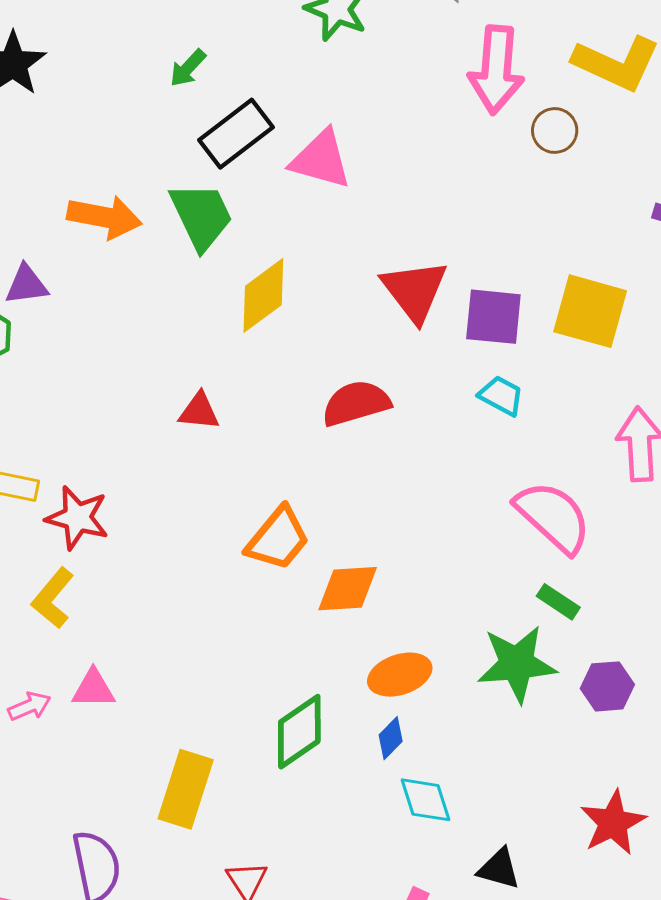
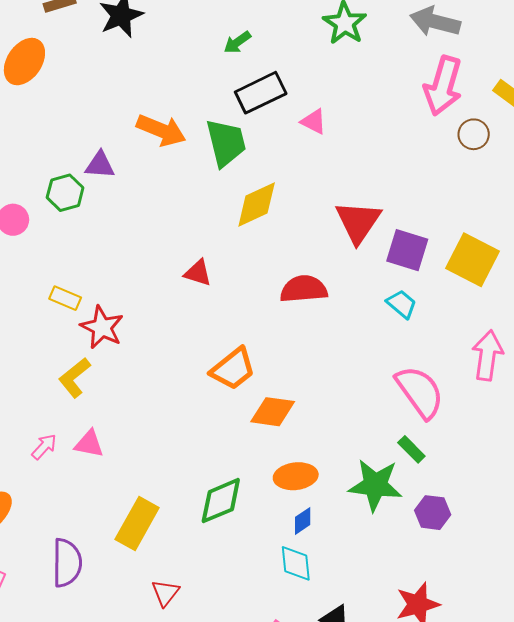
pink triangle: (321, 159) -> (314, 122), size x0.6
pink arrow: (29, 706) -> (44, 447), turned -36
blue diamond: (391, 738) -> (303, 521), moved

